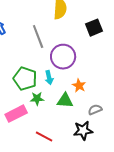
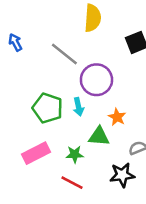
gray line: (38, 37) -> (64, 54), turned -30
green star: (37, 99) -> (75, 154), moved

